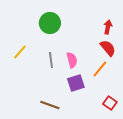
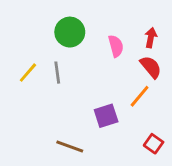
gray line: (51, 60) -> (57, 73), moved
pink semicircle: (72, 60) -> (116, 46), moved

